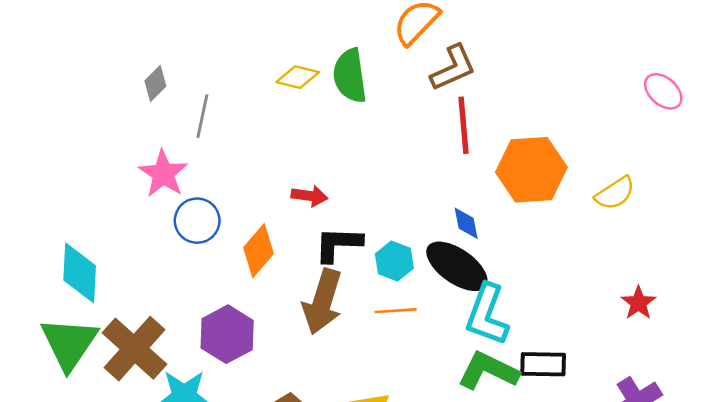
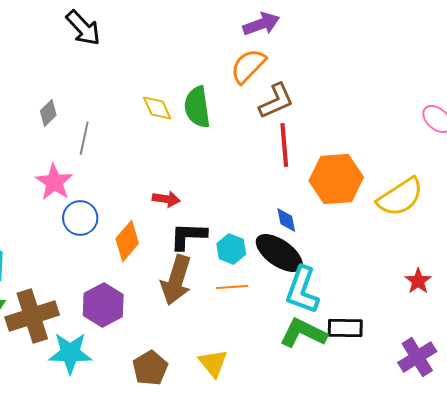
yellow diamond: (298, 77) -> (157, 108), turned 52
yellow semicircle: (615, 193) -> (400, 197), size x1.5
brown cross: (134, 349) -> (32, 316), turned 30

